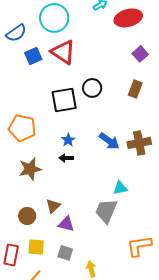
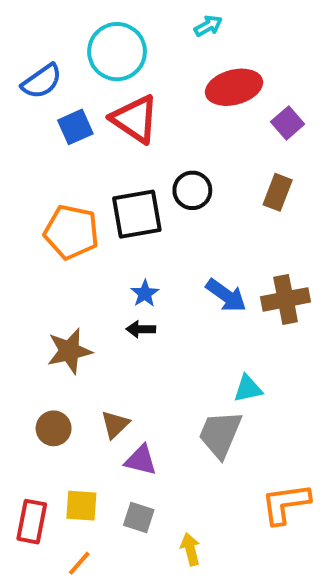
red ellipse: (128, 18) -> (234, 87), moved
orange pentagon: (22, 128) -> (71, 232), moved
brown circle: (27, 216) -> (54, 428), moved

